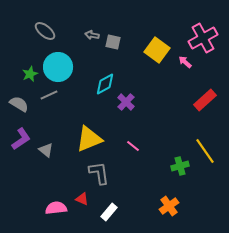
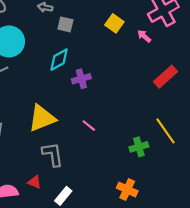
gray square: (113, 42) -> (65, 24), moved
yellow square: (157, 50) -> (114, 23), size x0.7
purple cross: (126, 102) -> (81, 79), turned 30
orange cross: (169, 206) -> (127, 189), turned -30

